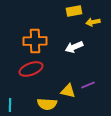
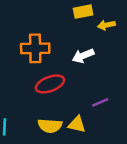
red ellipse: (31, 69) -> (50, 84), moved
yellow triangle: (68, 91) -> (77, 124), moved

